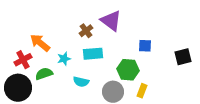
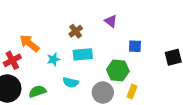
purple triangle: (111, 21) -> (111, 21), moved, size x0.6
green semicircle: (44, 74) -> (37, 92), moved

